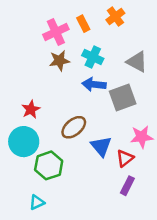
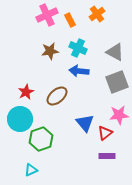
pink cross: (56, 32) -> (47, 15), moved
gray square: (123, 97) -> (117, 82), moved
brown ellipse: (74, 127) -> (57, 96), moved
purple rectangle: (127, 186) -> (107, 156), turned 63

